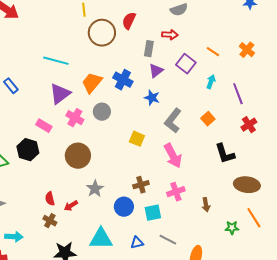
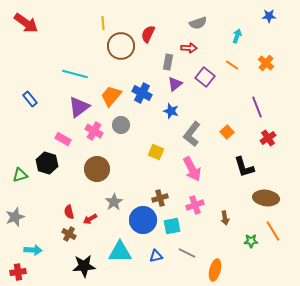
cyan arrow: (211, 82) -> (237, 36), moved
blue circle: (124, 207) -> (143, 220), size x1.4

